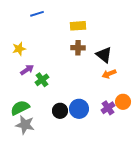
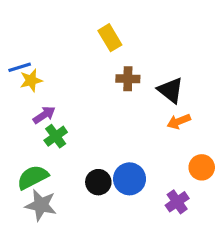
blue line: (37, 14) -> (20, 67), moved
yellow rectangle: (78, 26) -> (110, 38), moved, turned 63
green cross: (42, 80) -> (56, 136), moved
purple cross: (108, 108) -> (177, 202), moved

